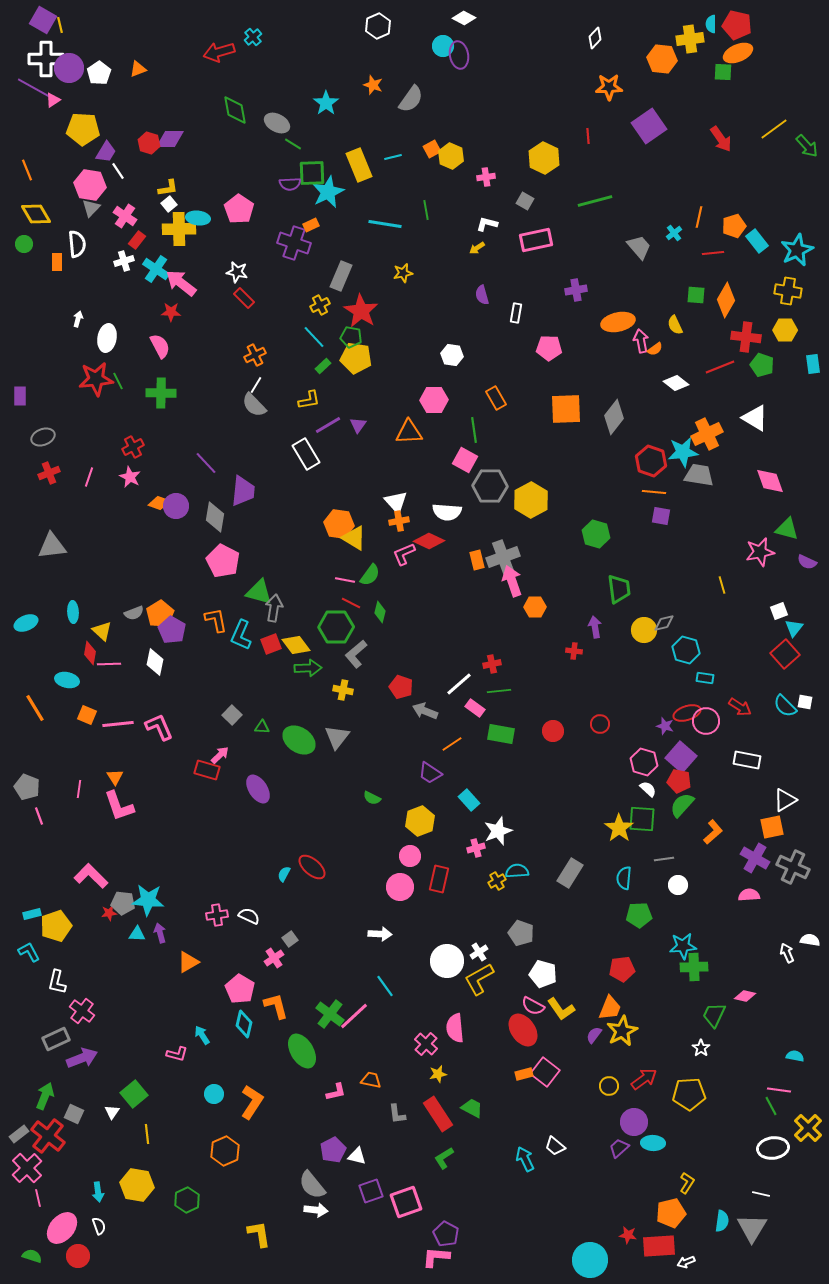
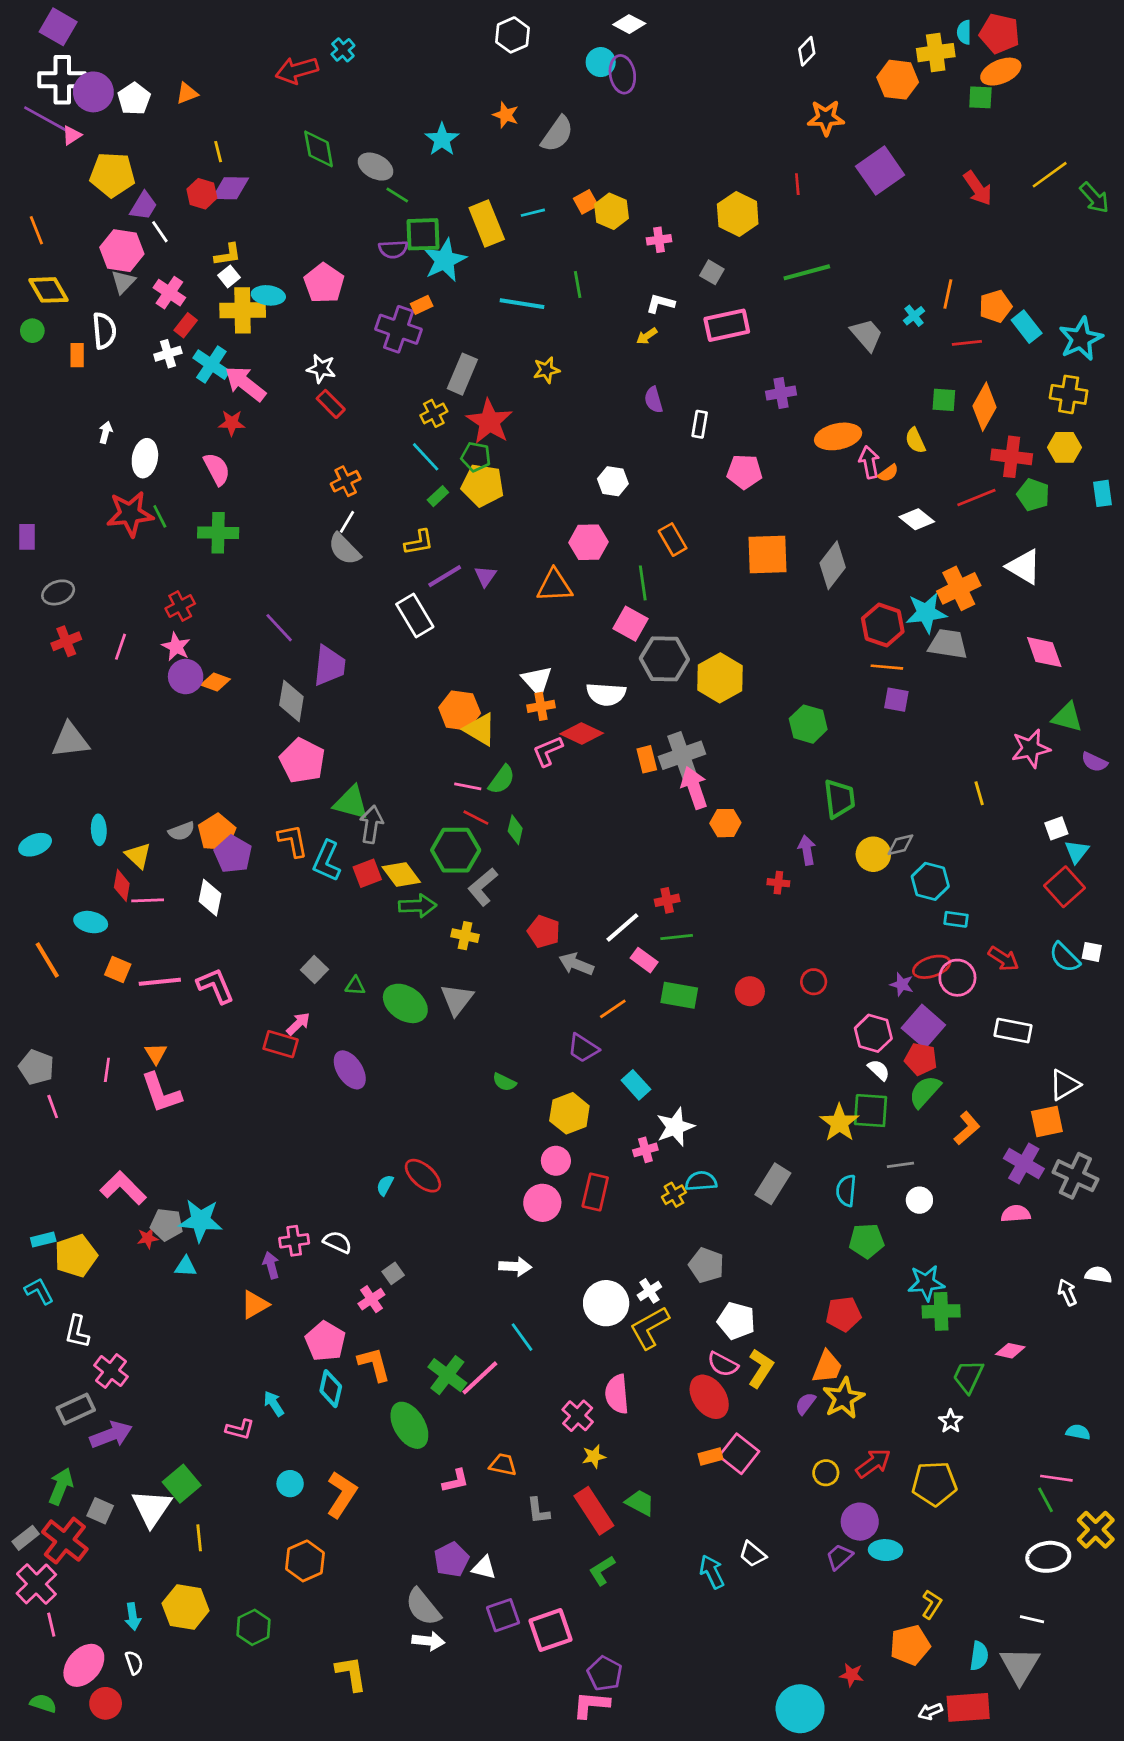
yellow line: (60, 25) -> (218, 152), moved
purple circle: (176, 506) -> (186, 677), moved
purple arrow: (160, 933) -> (271, 1265), moved
yellow L-shape: (561, 1009) -> (761, 1368), turned -112
white triangle: (112, 1112) -> (152, 1508), size x2.0
red rectangle: (659, 1246) -> (968, 1707), moved

